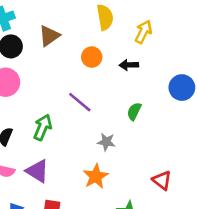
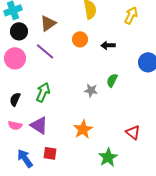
yellow arrow: (143, 32) -> (131, 15), moved
purple line: (80, 102) -> (45, 51), moved
gray star: (106, 142) -> (91, 90), moved

